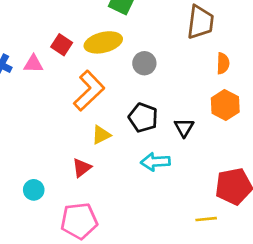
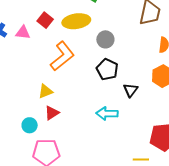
black pentagon: (143, 118) -> (107, 69), moved
yellow triangle: (101, 135) -> (45, 91), moved
cyan circle: (34, 190) -> (30, 125), moved

